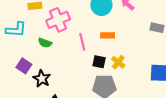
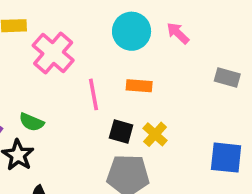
pink cross: (58, 20) -> (53, 53), turned -30
green semicircle: (45, 43) -> (32, 122), moved

